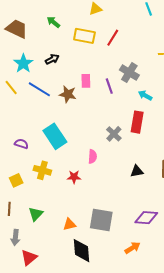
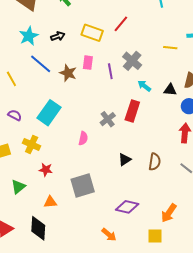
yellow rectangle: (84, 36) -> (92, 33), moved
yellow line: (11, 87) -> (11, 79), moved
cyan rectangle: (55, 136) -> (49, 113), turned 60
black triangle: (137, 171) -> (125, 160), turned -32
red star: (74, 177) -> (46, 170), moved
gray square: (101, 220) -> (83, 185), moved, turned -35
orange arrow: (132, 248) -> (109, 235), turned 63
black diamond: (82, 251) -> (38, 228), moved

